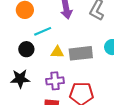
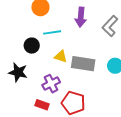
purple cross: (55, 81) -> (51, 84), turned -36

